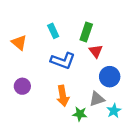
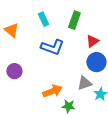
red triangle: (96, 51) -> (92, 41), moved, turned 32
orange arrow: (63, 96) -> (52, 91), moved, turned -102
green star: (80, 114) -> (68, 106), moved

